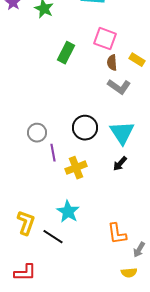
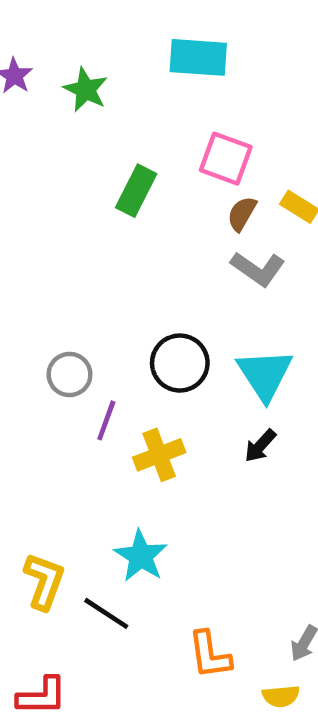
brown semicircle: (112, 63) -> (242, 214), turned 35
purple line: (53, 153) -> (106, 420), turned 30
orange L-shape: (117, 234) -> (210, 655), moved

